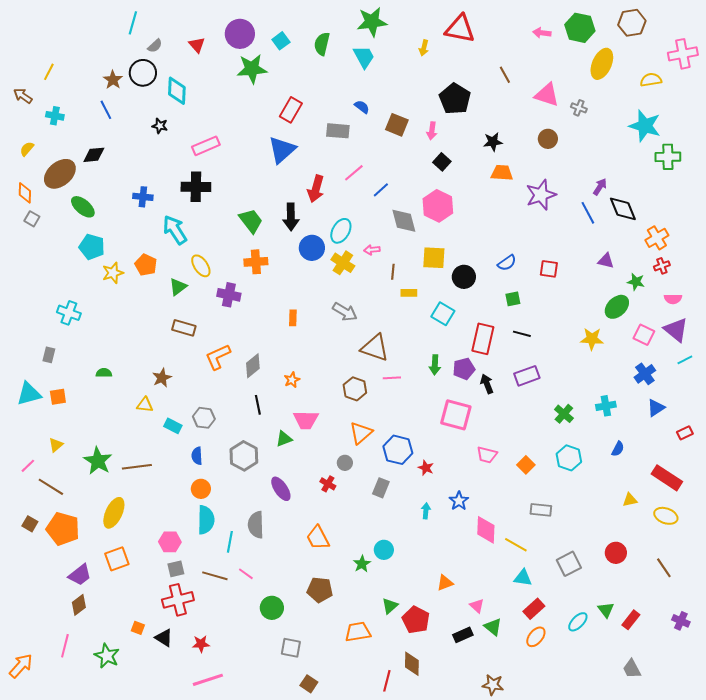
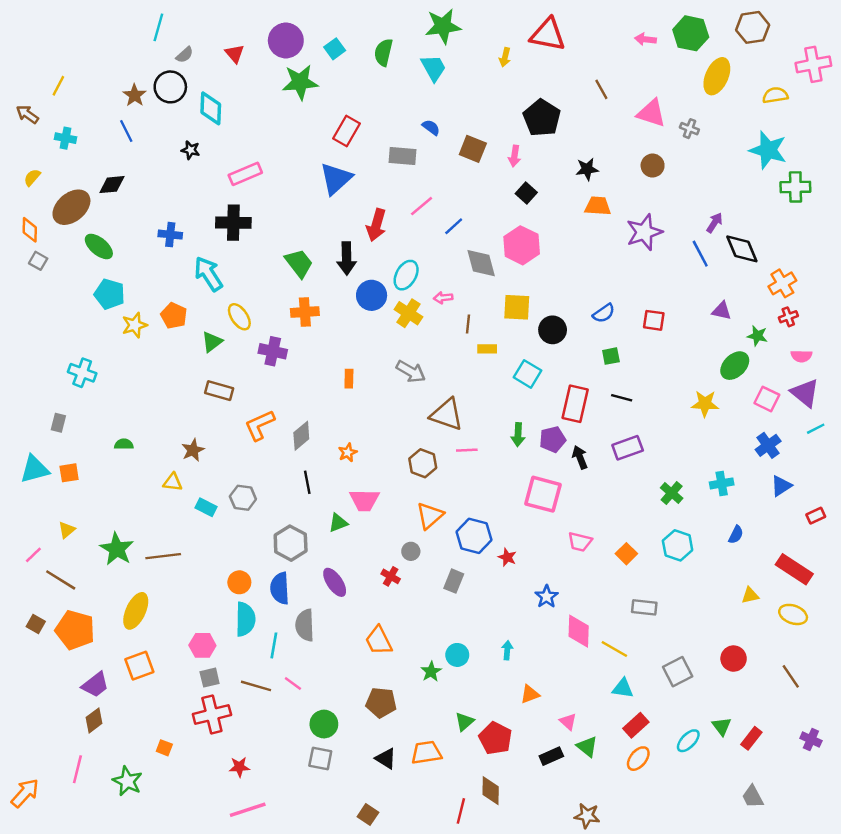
blue semicircle: (197, 456) -> (280, 588), moved, size x1.5
cyan arrow: (426, 511) -> (507, 650), moved
black triangle: (164, 638) -> (386, 759), moved
gray square: (291, 648) -> (320, 759), moved

